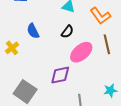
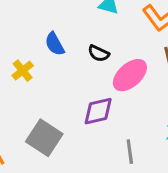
black semicircle: (67, 32) -> (99, 53), moved, turned 80

